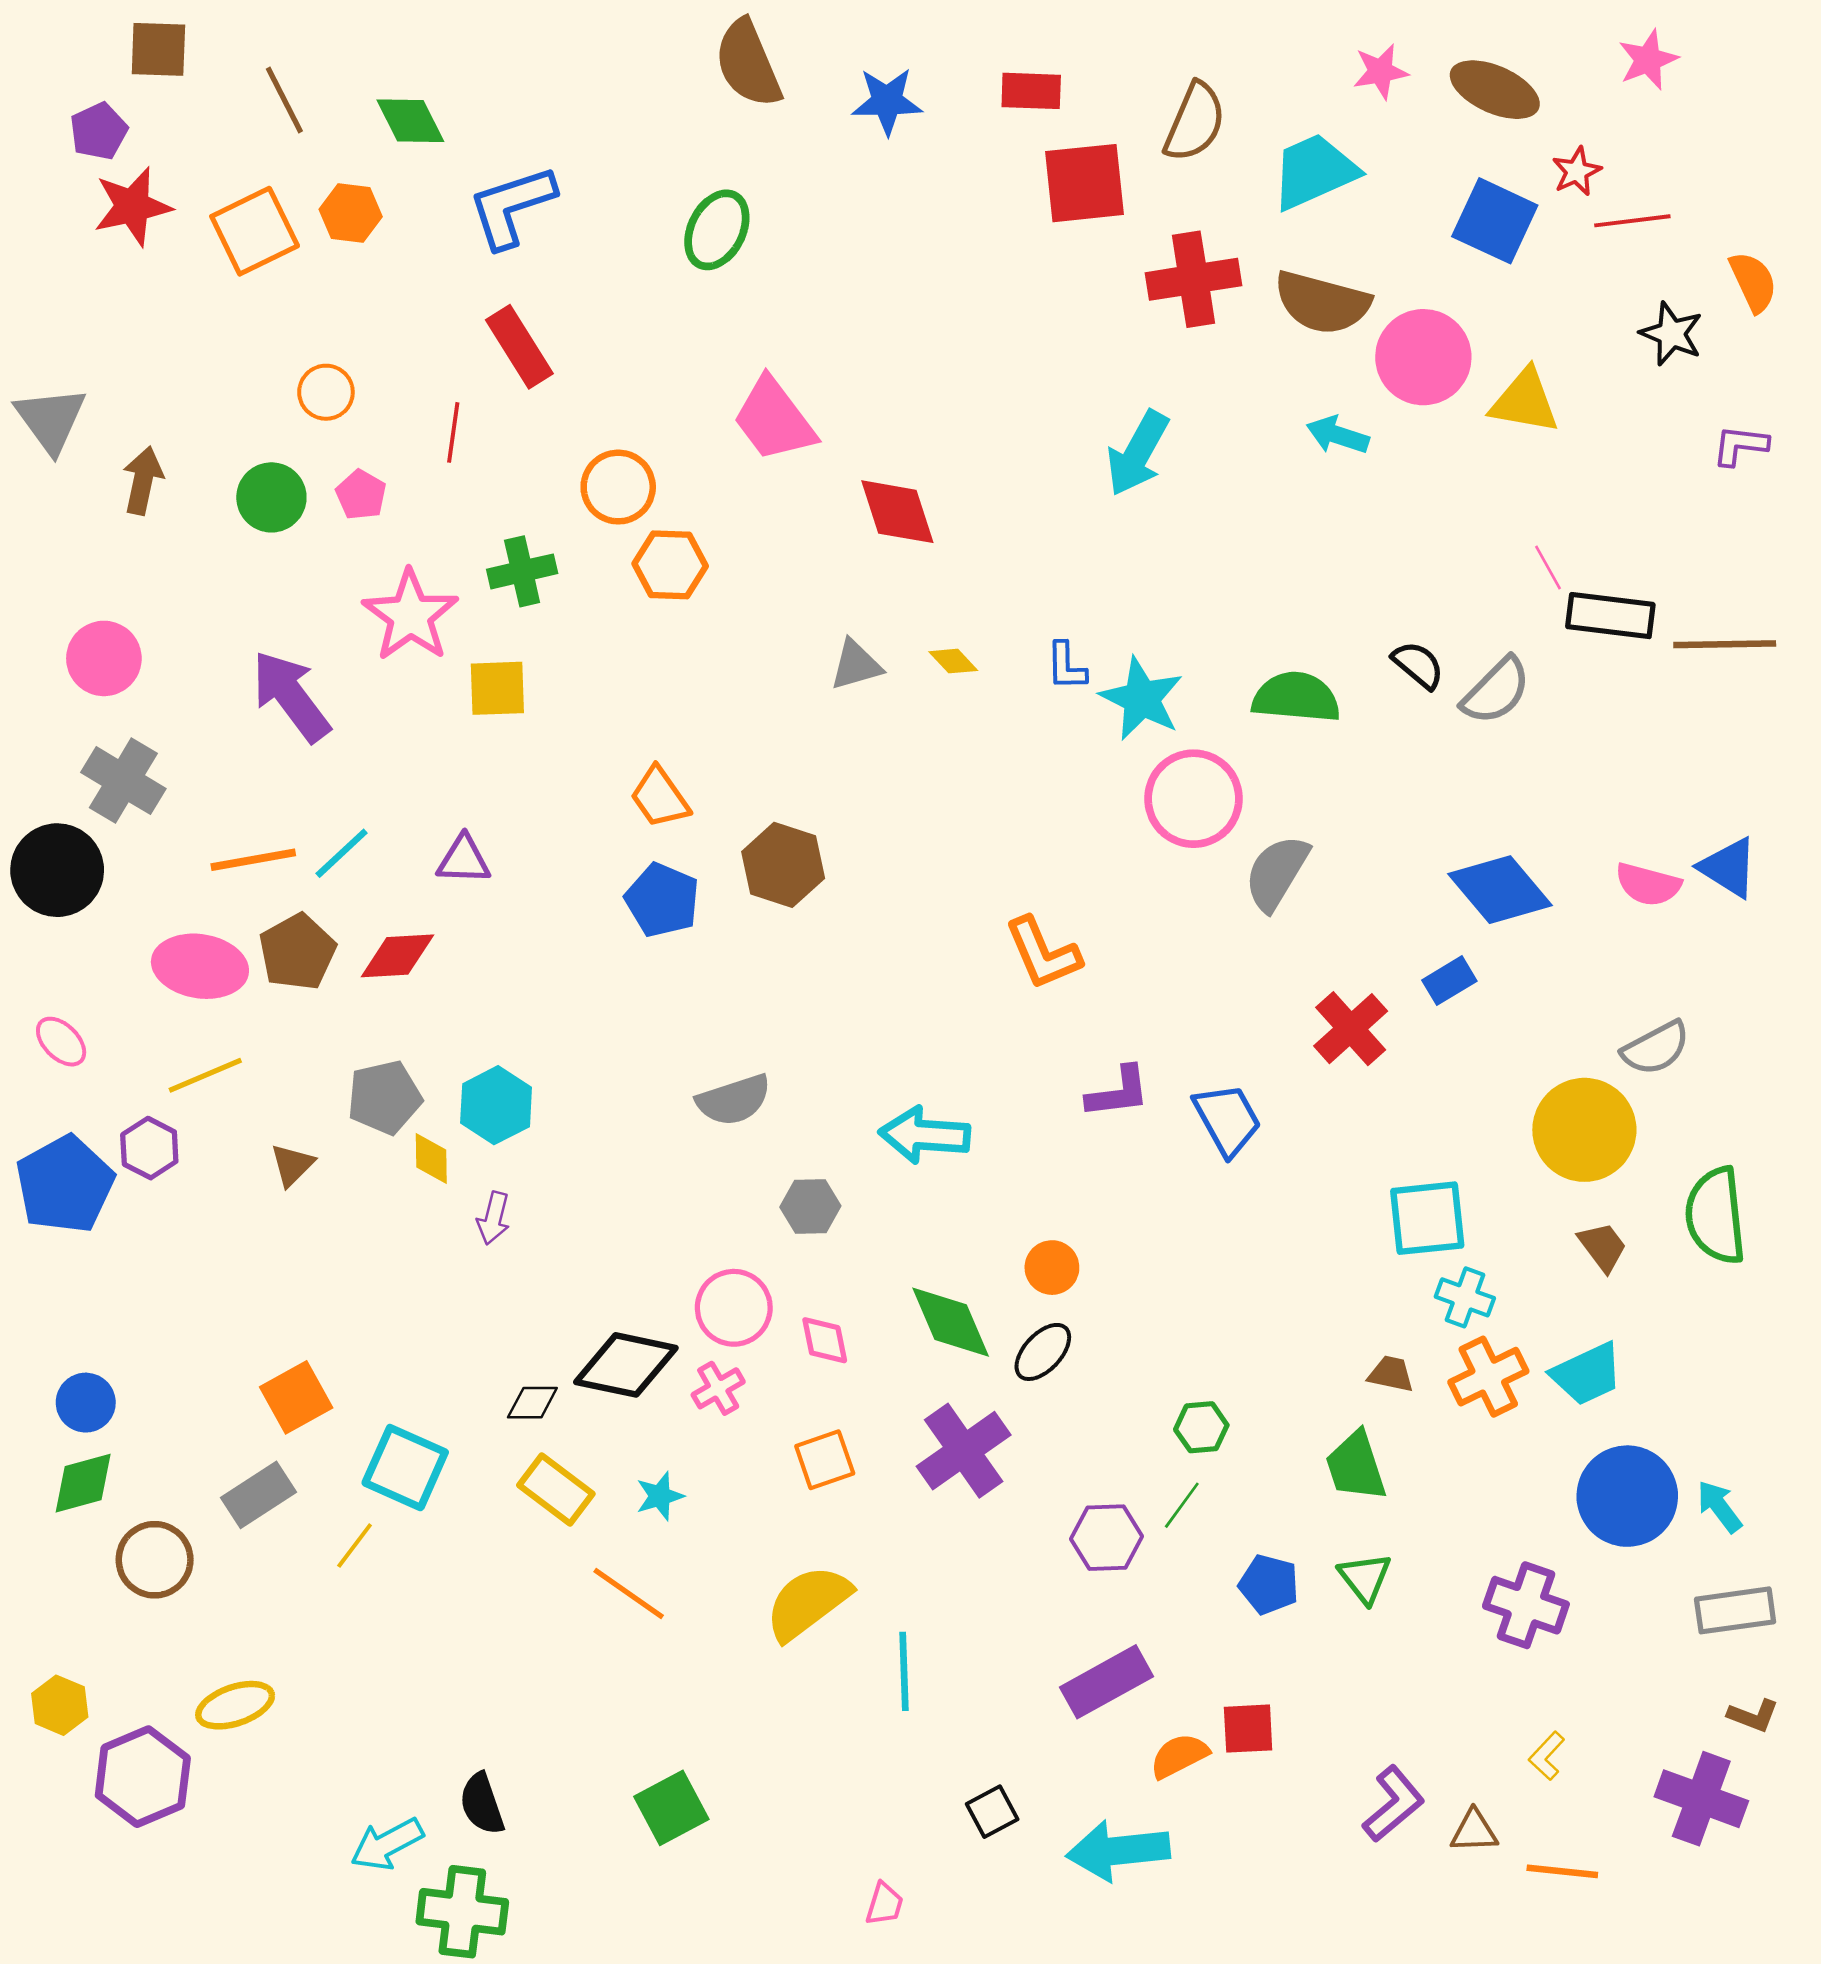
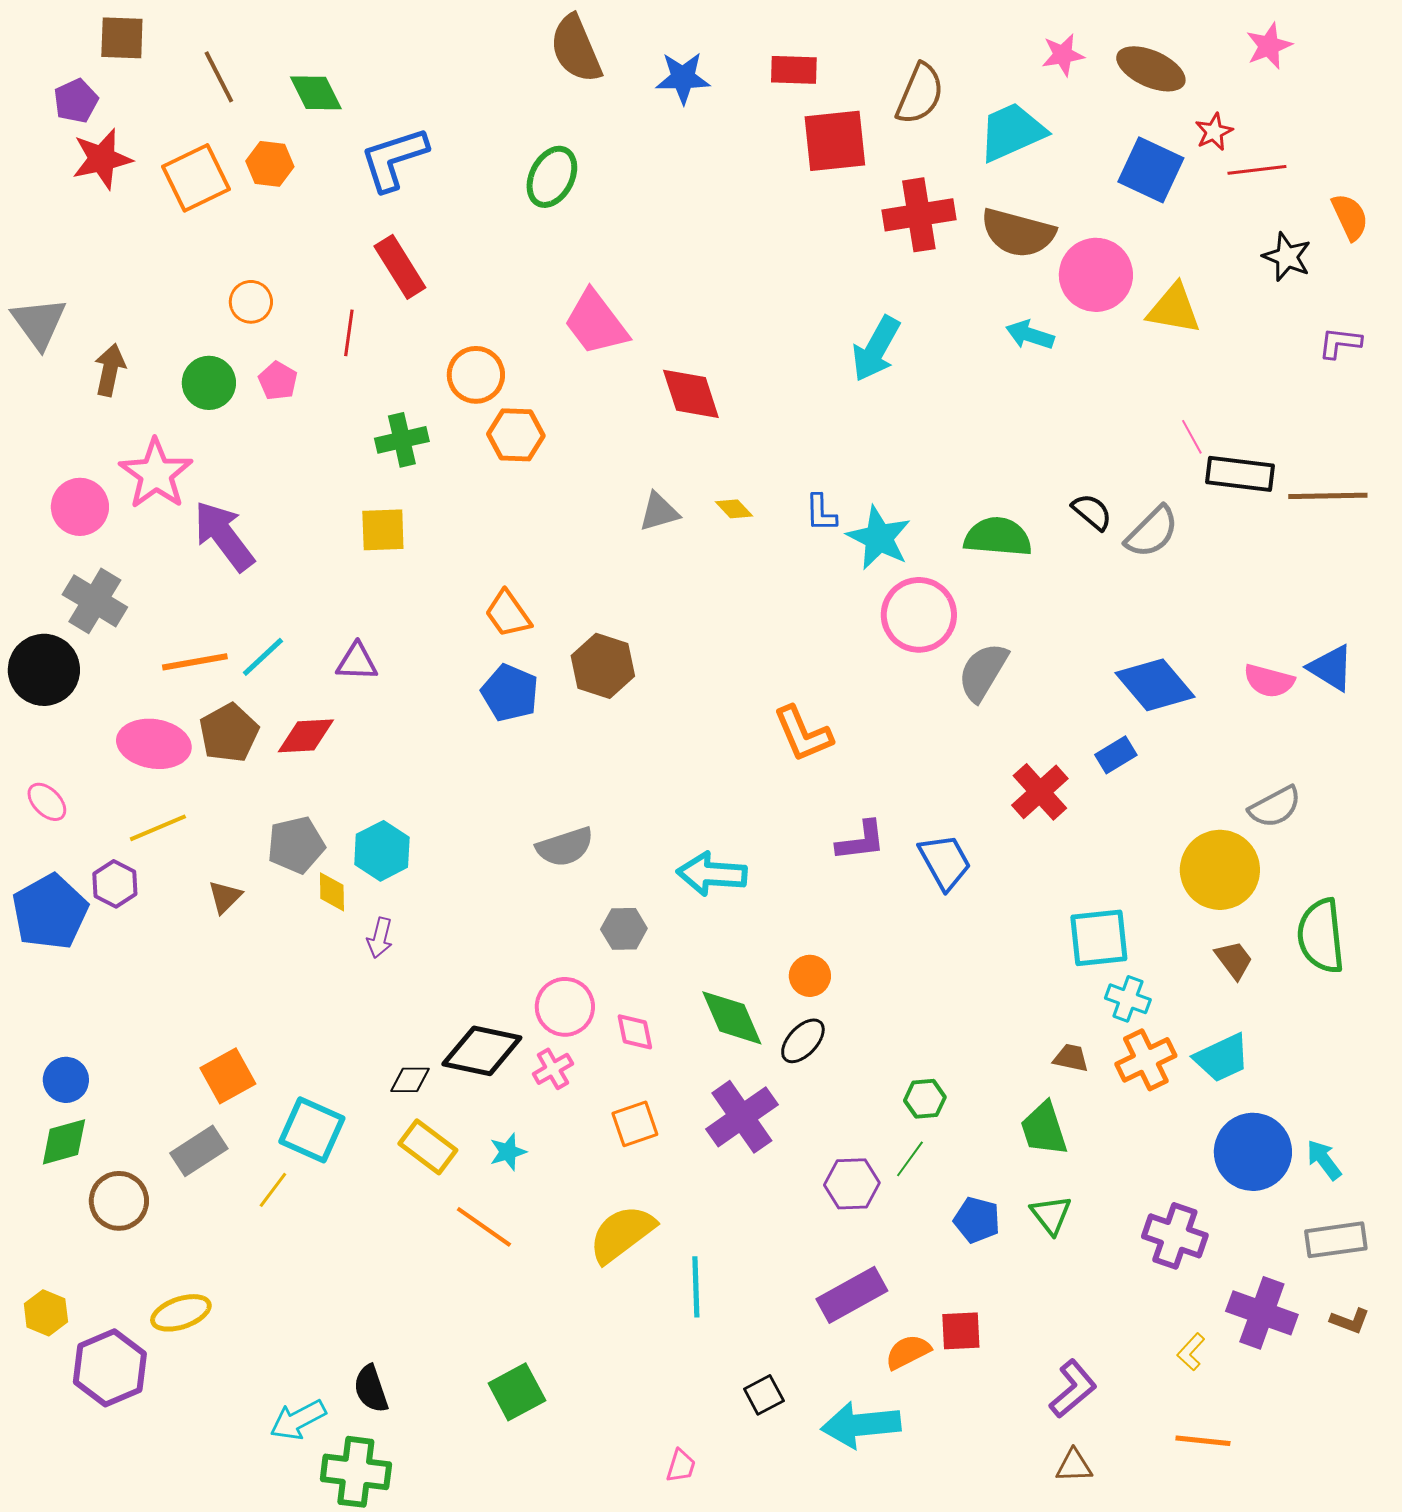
pink star: (410, 616) -> (156, 474), moved
purple cross: (1701, 1799) -> (1262, 1313), moved
brown triangle: (1474, 1831) -> (1074, 1466), moved

